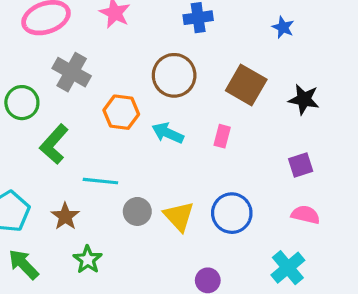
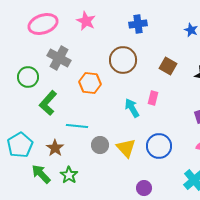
brown square: (246, 85) -> (168, 66), size x0.7
cyan arrow: (168, 133) -> (132, 108), moved, turned 36
green arrow: (24, 264) -> (41, 174), moved

